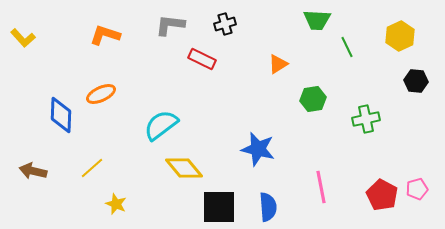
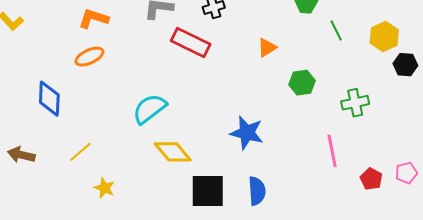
yellow hexagon: (400, 36) -> (384, 37), moved
red rectangle: (202, 59) -> (191, 43), size x1.4
orange ellipse: (101, 94) -> (89, 57), moved
pink line: (321, 187) -> (332, 151), moved
red pentagon: (382, 195) -> (371, 179), size x0.7

